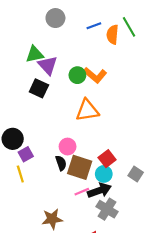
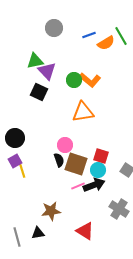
orange semicircle: (113, 35) -> (106, 43), turned -126
purple square: (26, 154) -> (15, 161), moved
red square: (107, 159) -> (101, 156), turned -35
gray cross: (107, 209) -> (119, 209), moved

